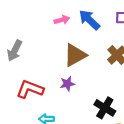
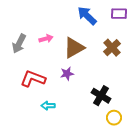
pink arrow: (62, 20) -> (46, 39), moved

